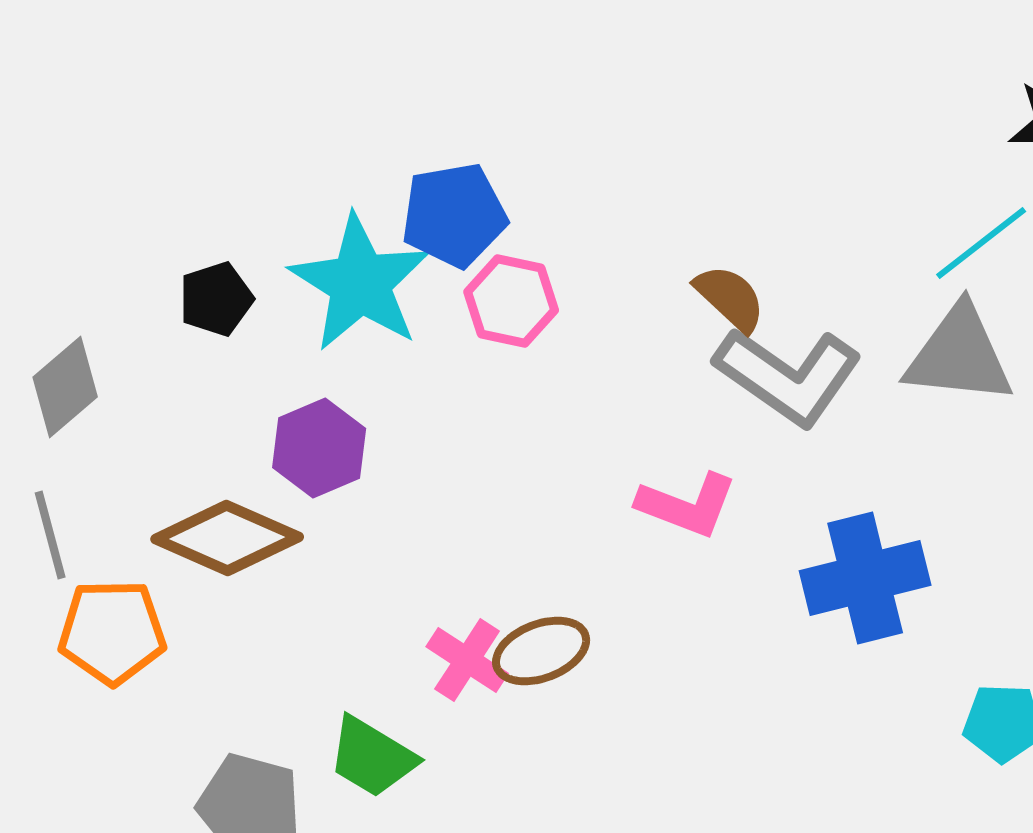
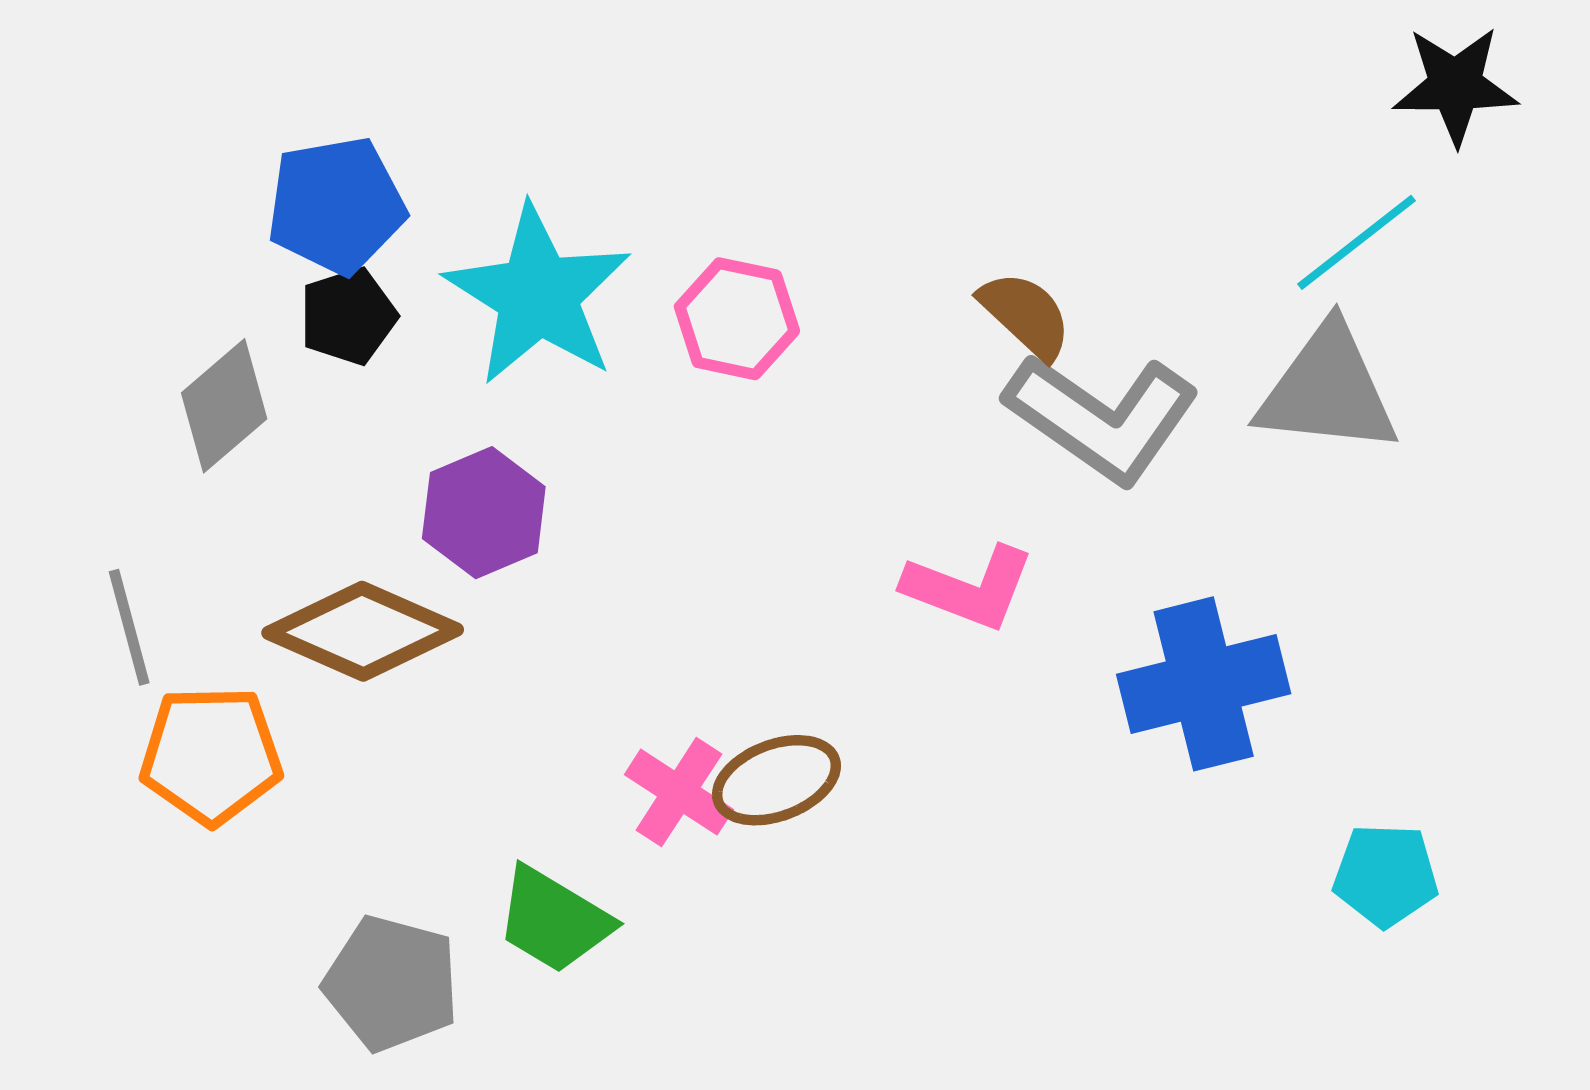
blue pentagon: (454, 215) -> (336, 205), moved
gray diamond: (65, 387) -> (224, 406), moved

